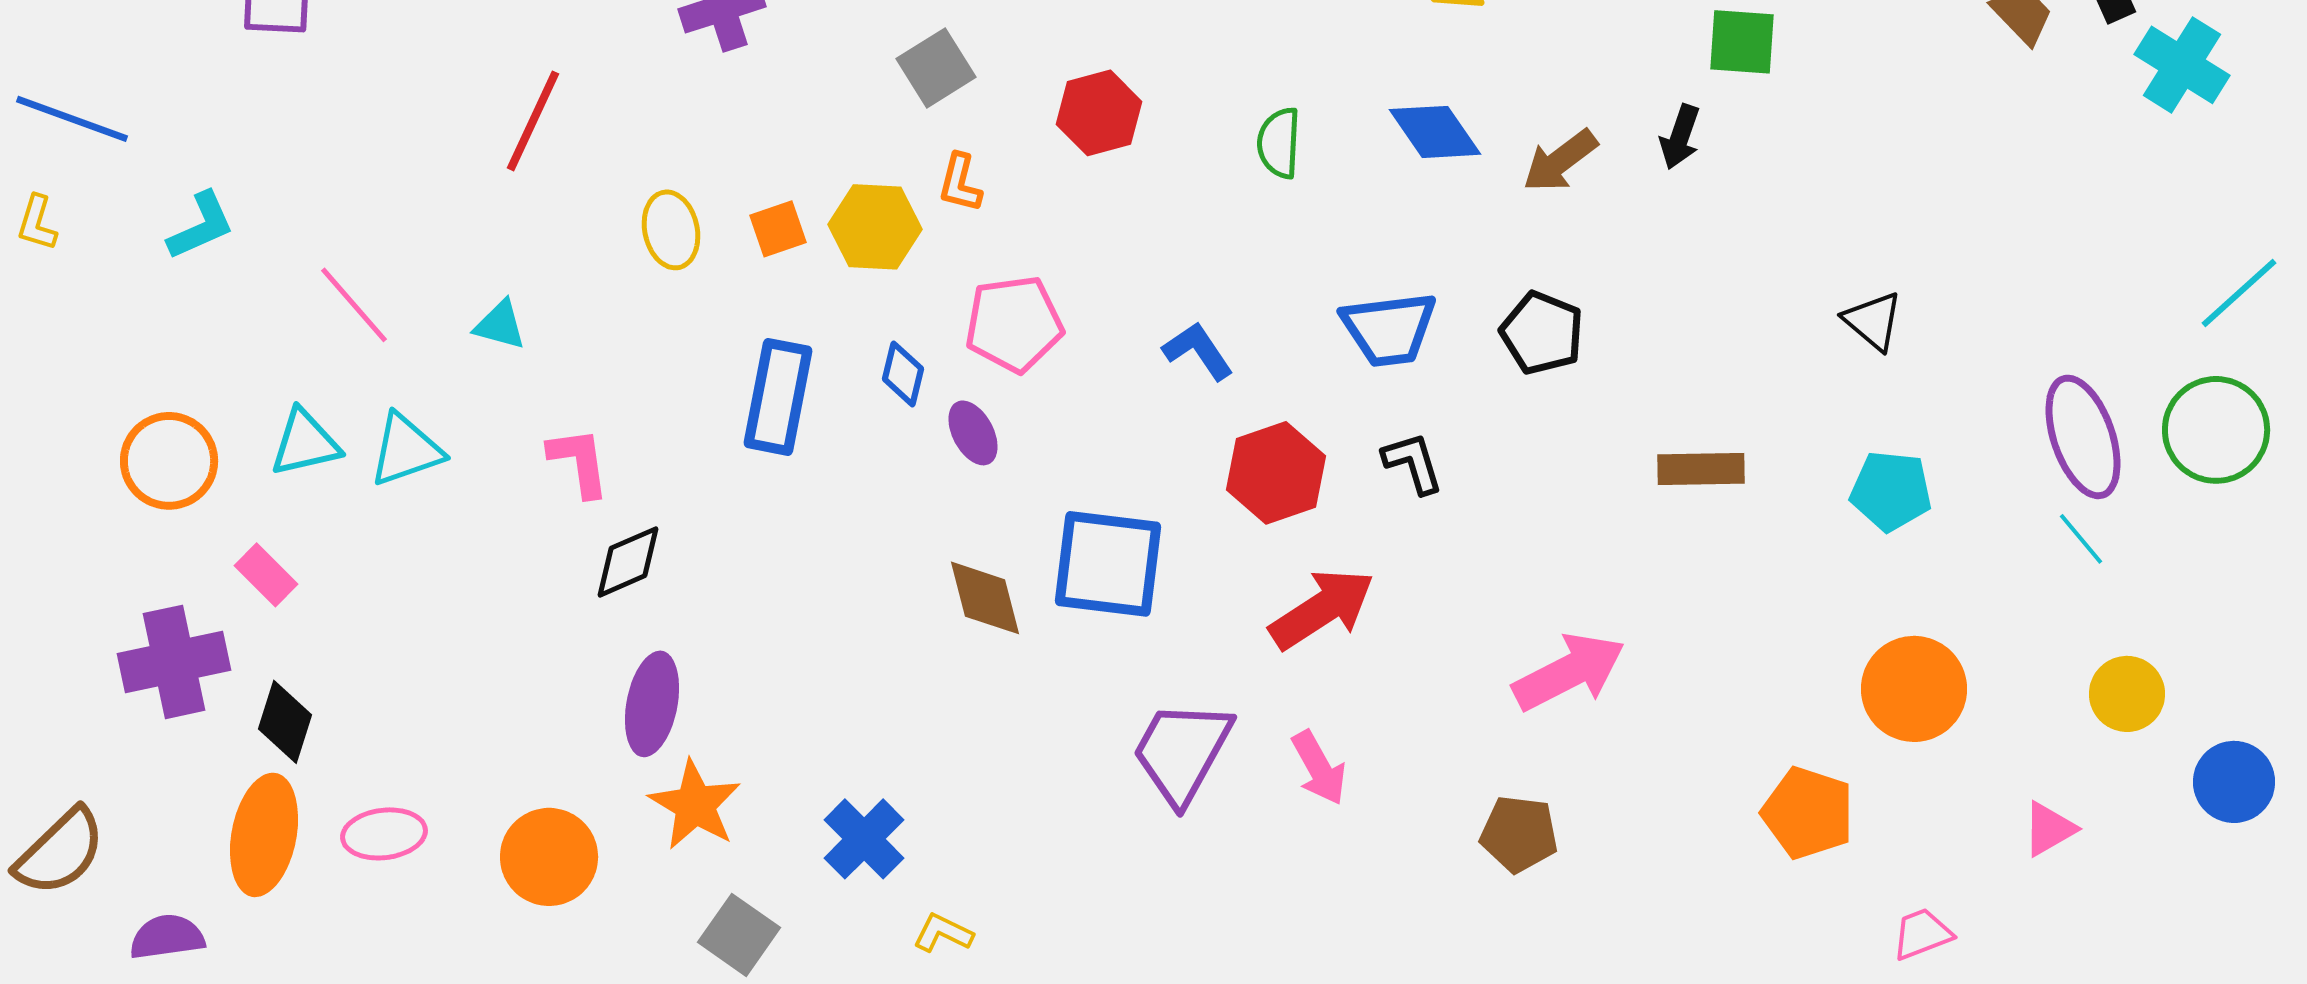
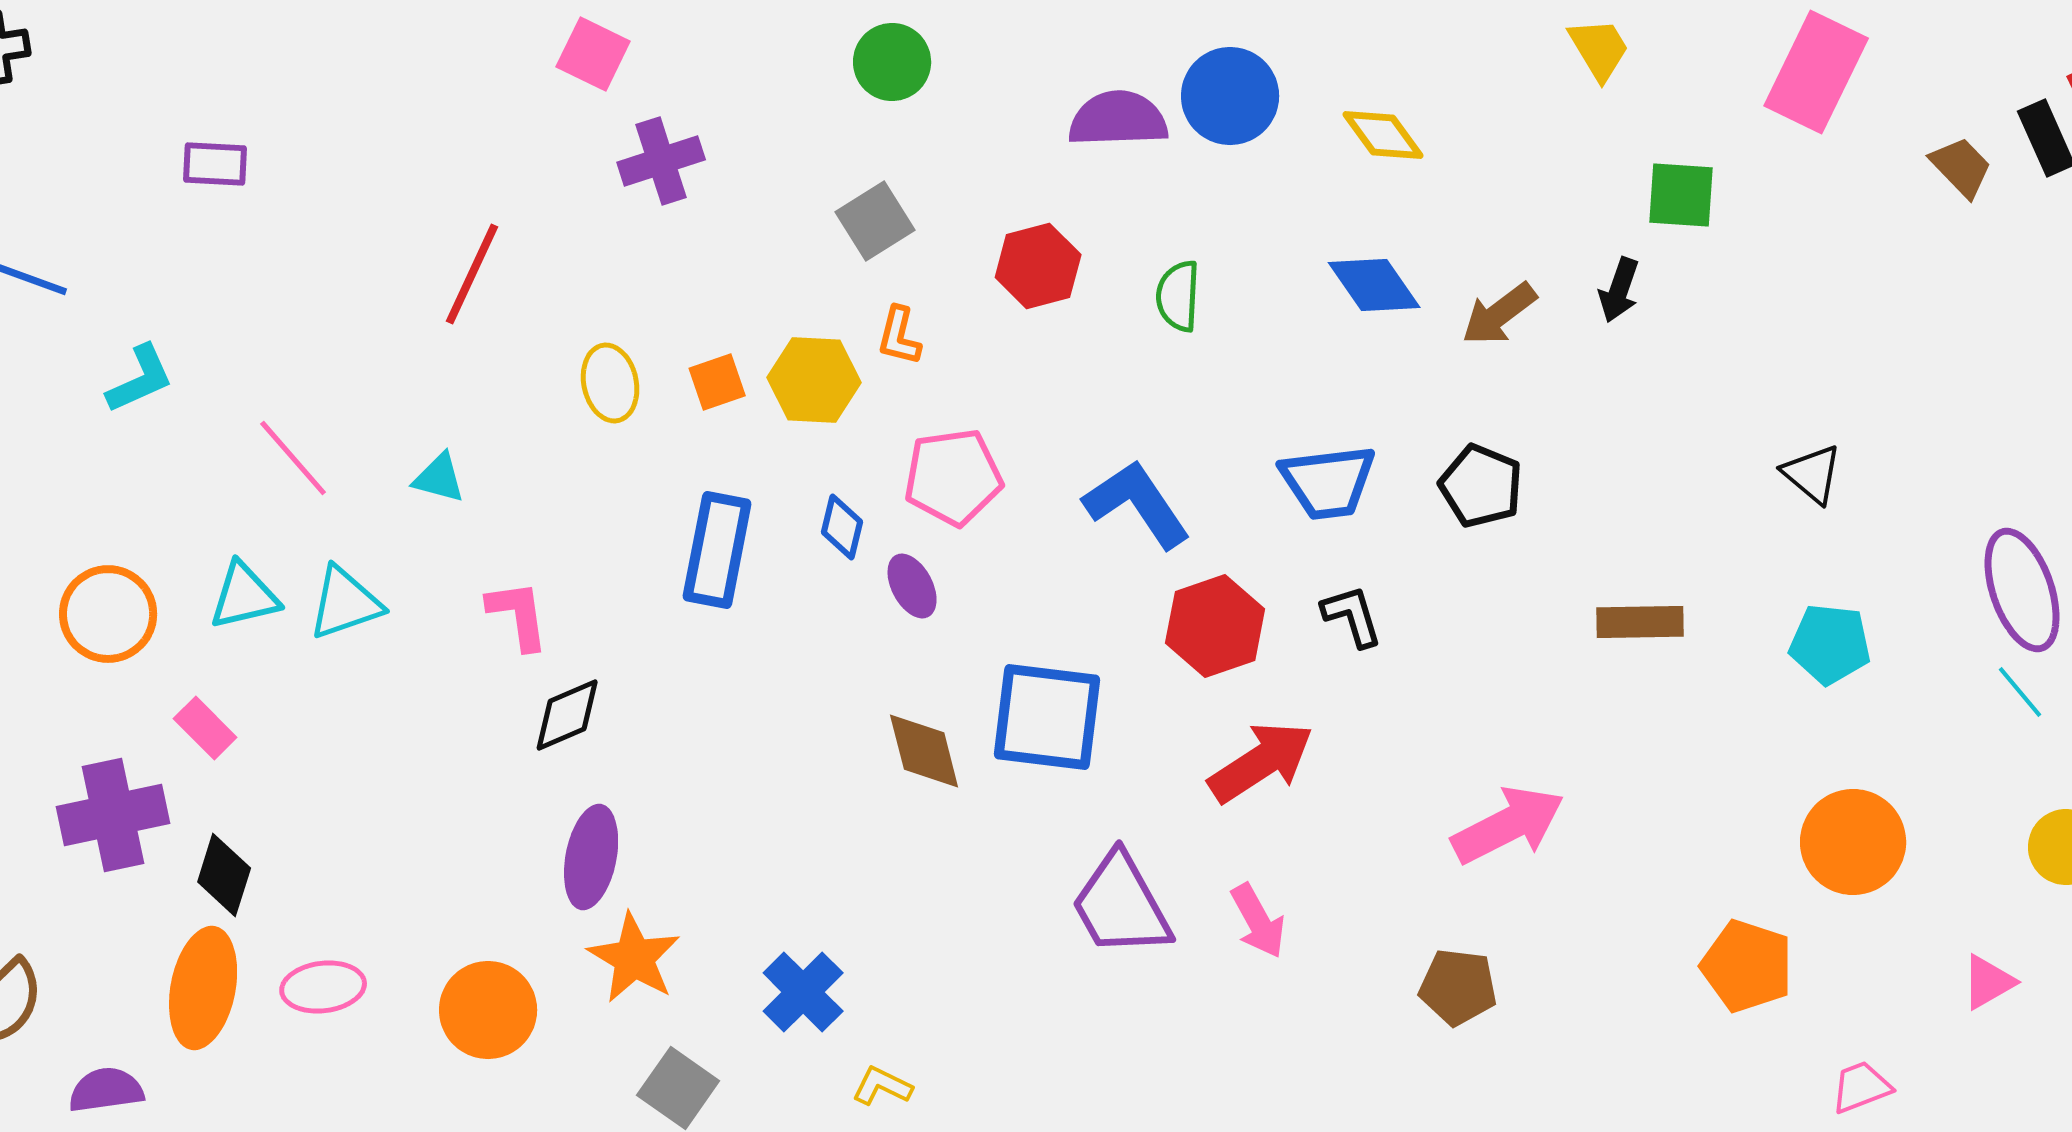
green semicircle: (1279, 143) -> (1178, 296), moved
blue L-shape: (1198, 351) -> (1137, 504), size x1.5
purple trapezoid: (1182, 752) -> (1121, 905), turned -58

